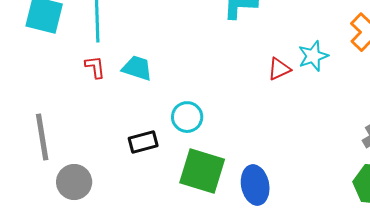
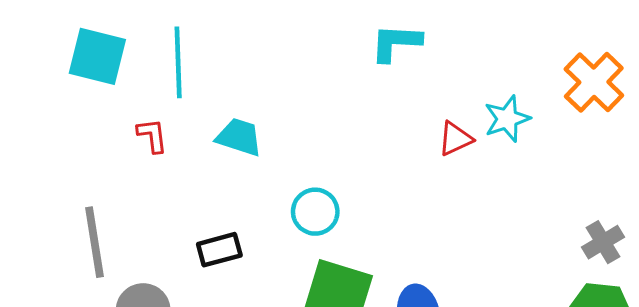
red L-shape: (95, 67) -> (152, 136), moved
black rectangle: (143, 142) -> (219, 250), moved

